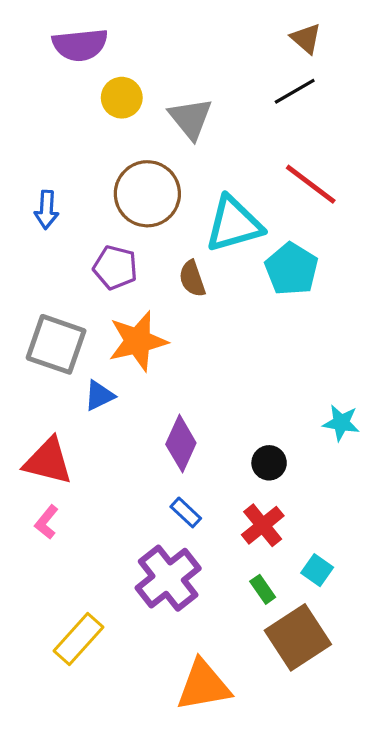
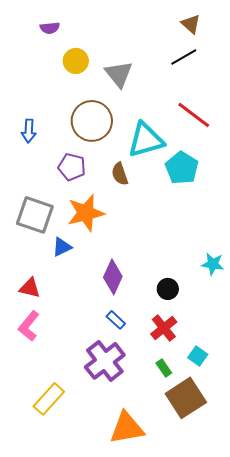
purple semicircle: (80, 45) -> (50, 28), size x0.6
red triangle: (48, 461) -> (30, 288), size x0.7
pink L-shape: (46, 522) -> (29, 326), size x1.4

